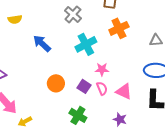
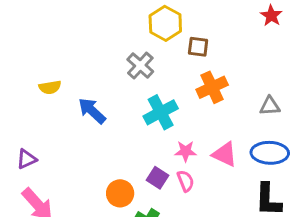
yellow semicircle: (15, 19) -> (50, 87), moved
orange circle: (56, 83) -> (120, 193), moved
pink triangle: (124, 91) -> (225, 154), moved

